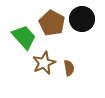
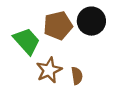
brown pentagon: (52, 23) -> (58, 25), turned 30

